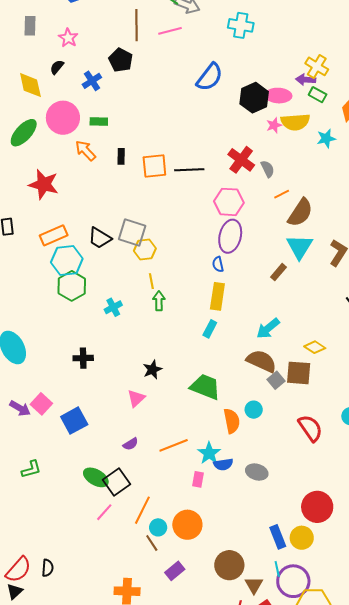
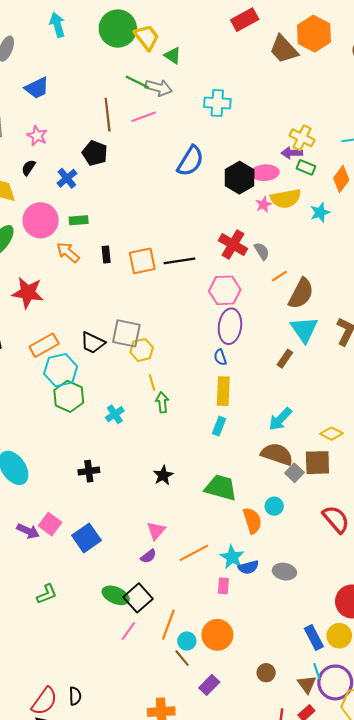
pink triangle: (136, 398) -> (156, 531), moved
brown circle: (229, 565) -> (266, 673), size x0.6
brown triangle: (254, 585) -> (307, 684), moved

